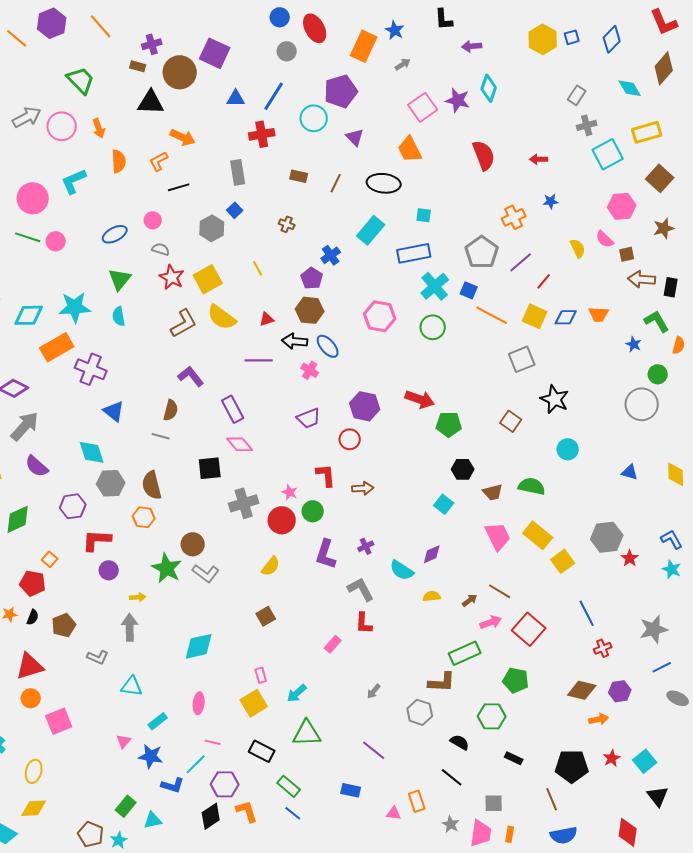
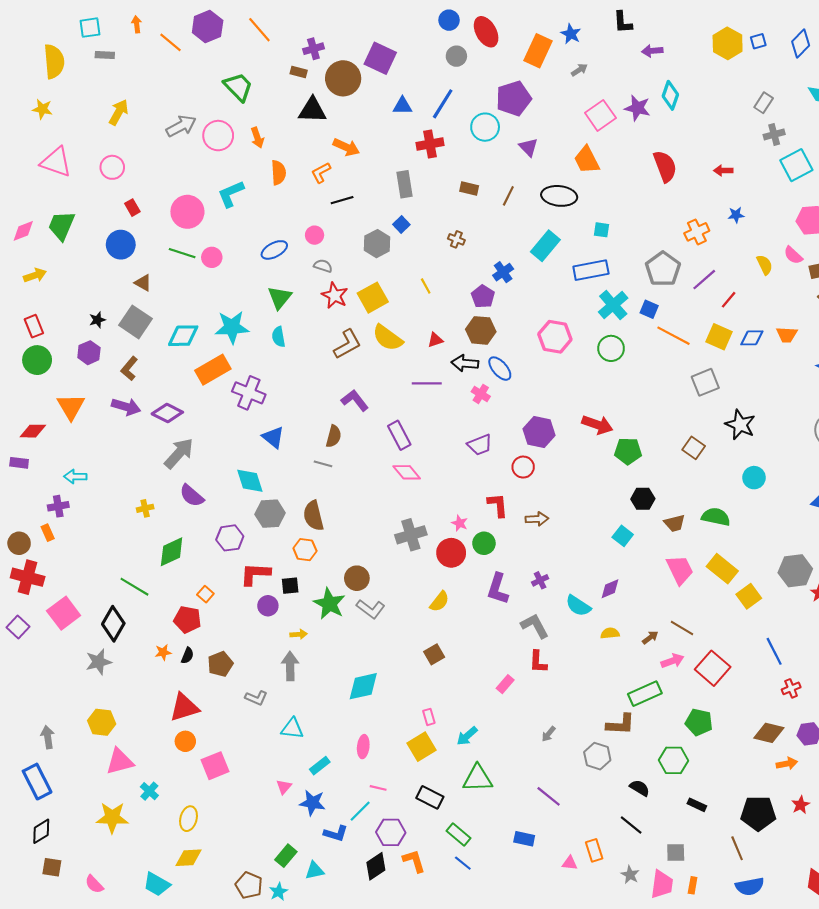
black square: (210, 468) -> (290, 586), moved, size x0.7

